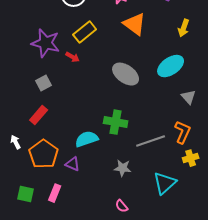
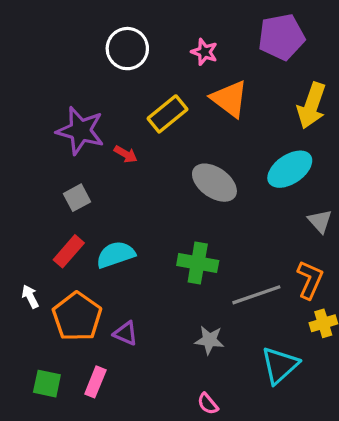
yellow arrow: (184, 28) -> (312, 106), size x1.5
yellow rectangle: (85, 32) -> (168, 114), moved
cyan semicircle: (87, 139) -> (116, 255), moved

